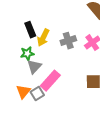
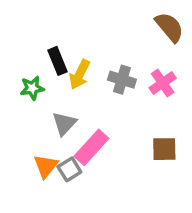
gray cross: (68, 41) -> (122, 80), turned 35
green star: (27, 54) -> (32, 88), moved

